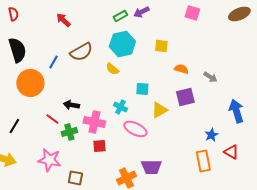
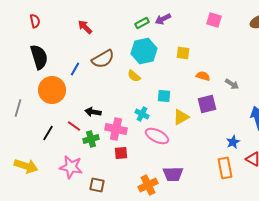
black line: (14, 126) -> (48, 133), moved

